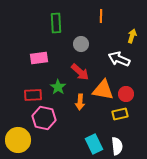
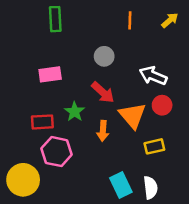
green rectangle: (56, 23) -> (55, 19), moved
yellow arrow: (132, 36) -> (170, 20), moved, turned 32
orange triangle: (103, 90) -> (132, 116), turned 40
red circle: (126, 94) -> (162, 105), moved

